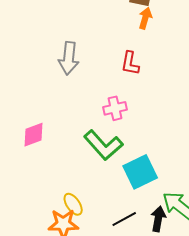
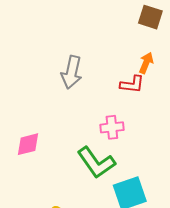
orange arrow: (145, 18) -> (146, 63), moved
red L-shape: (130, 63) -> (132, 84), turned -100

